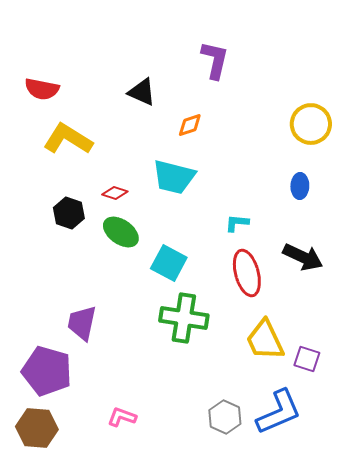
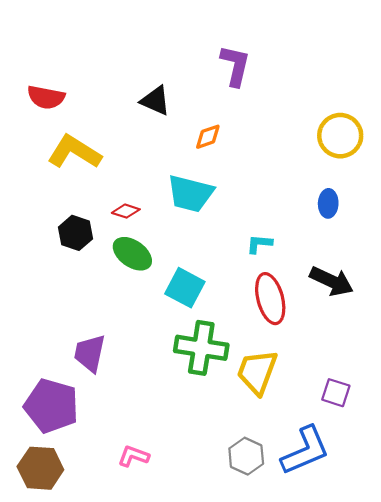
yellow trapezoid: (265, 340) -> (257, 372), moved, turned 45

